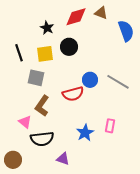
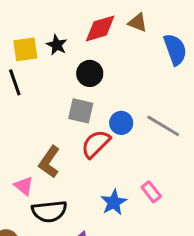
yellow square: (45, 54) -> (25, 49), moved
gray square: (36, 78) -> (81, 111), moved
red semicircle: (73, 94) -> (96, 144), turned 150
pink rectangle: (110, 126) -> (151, 192), turned -48

